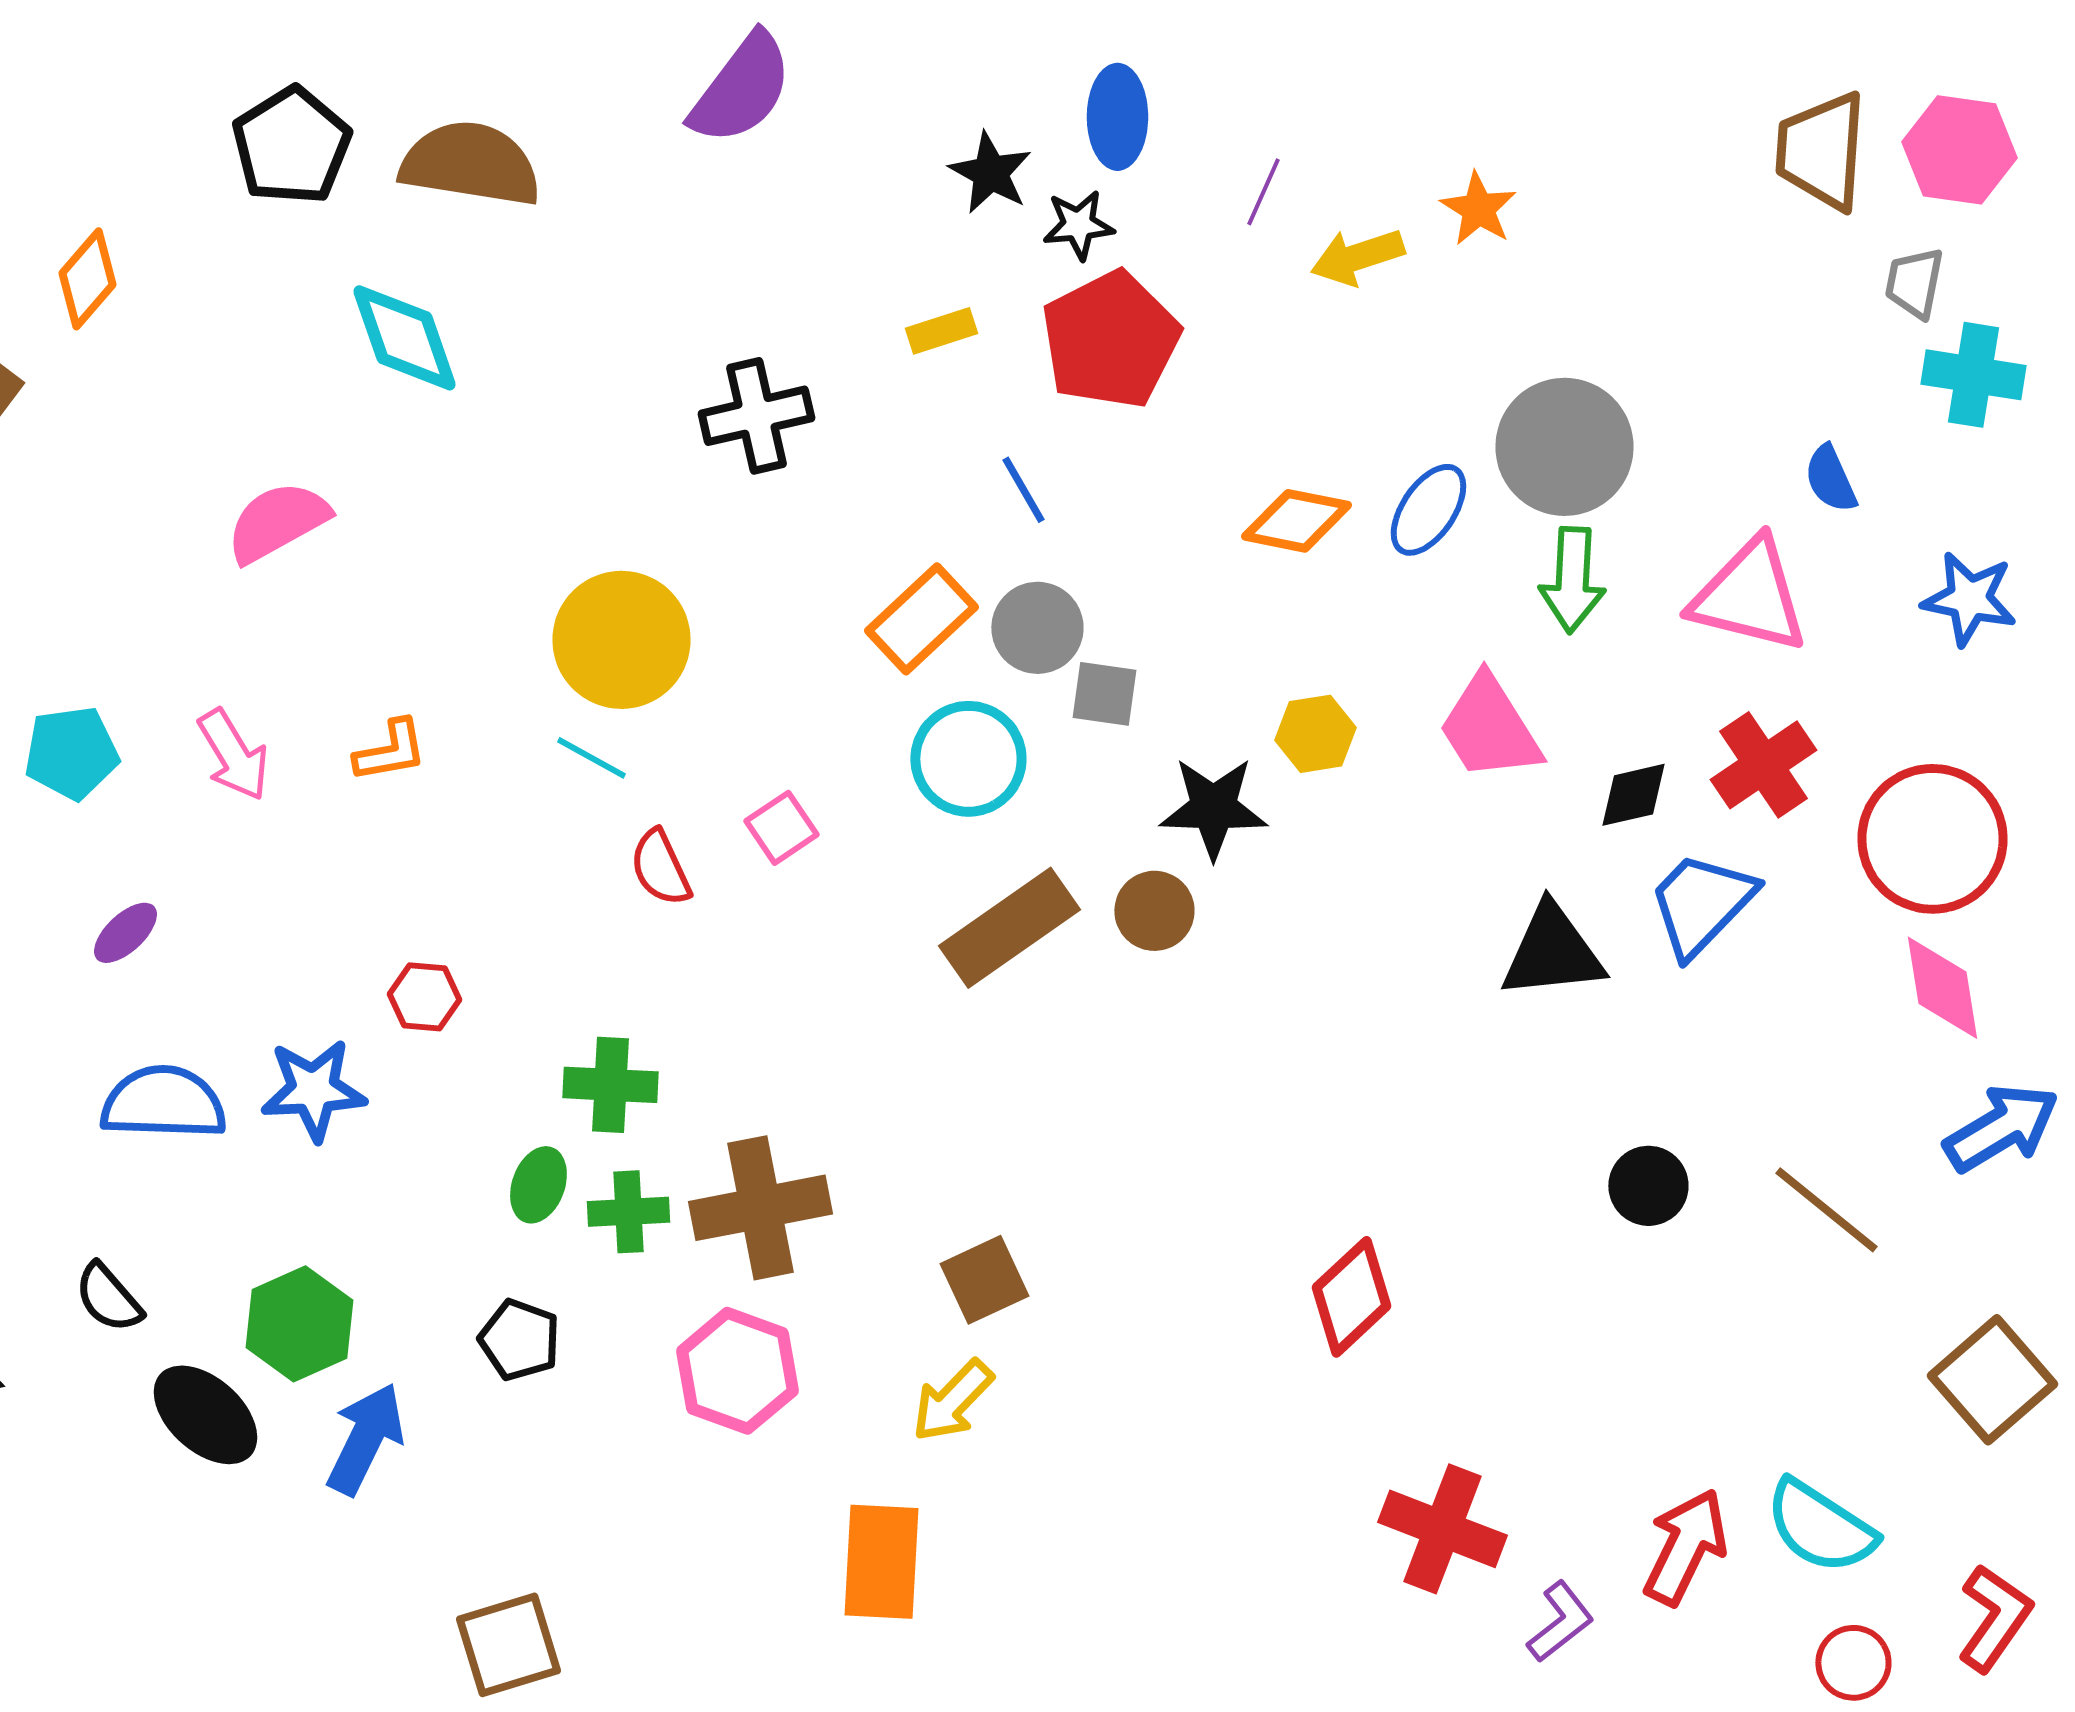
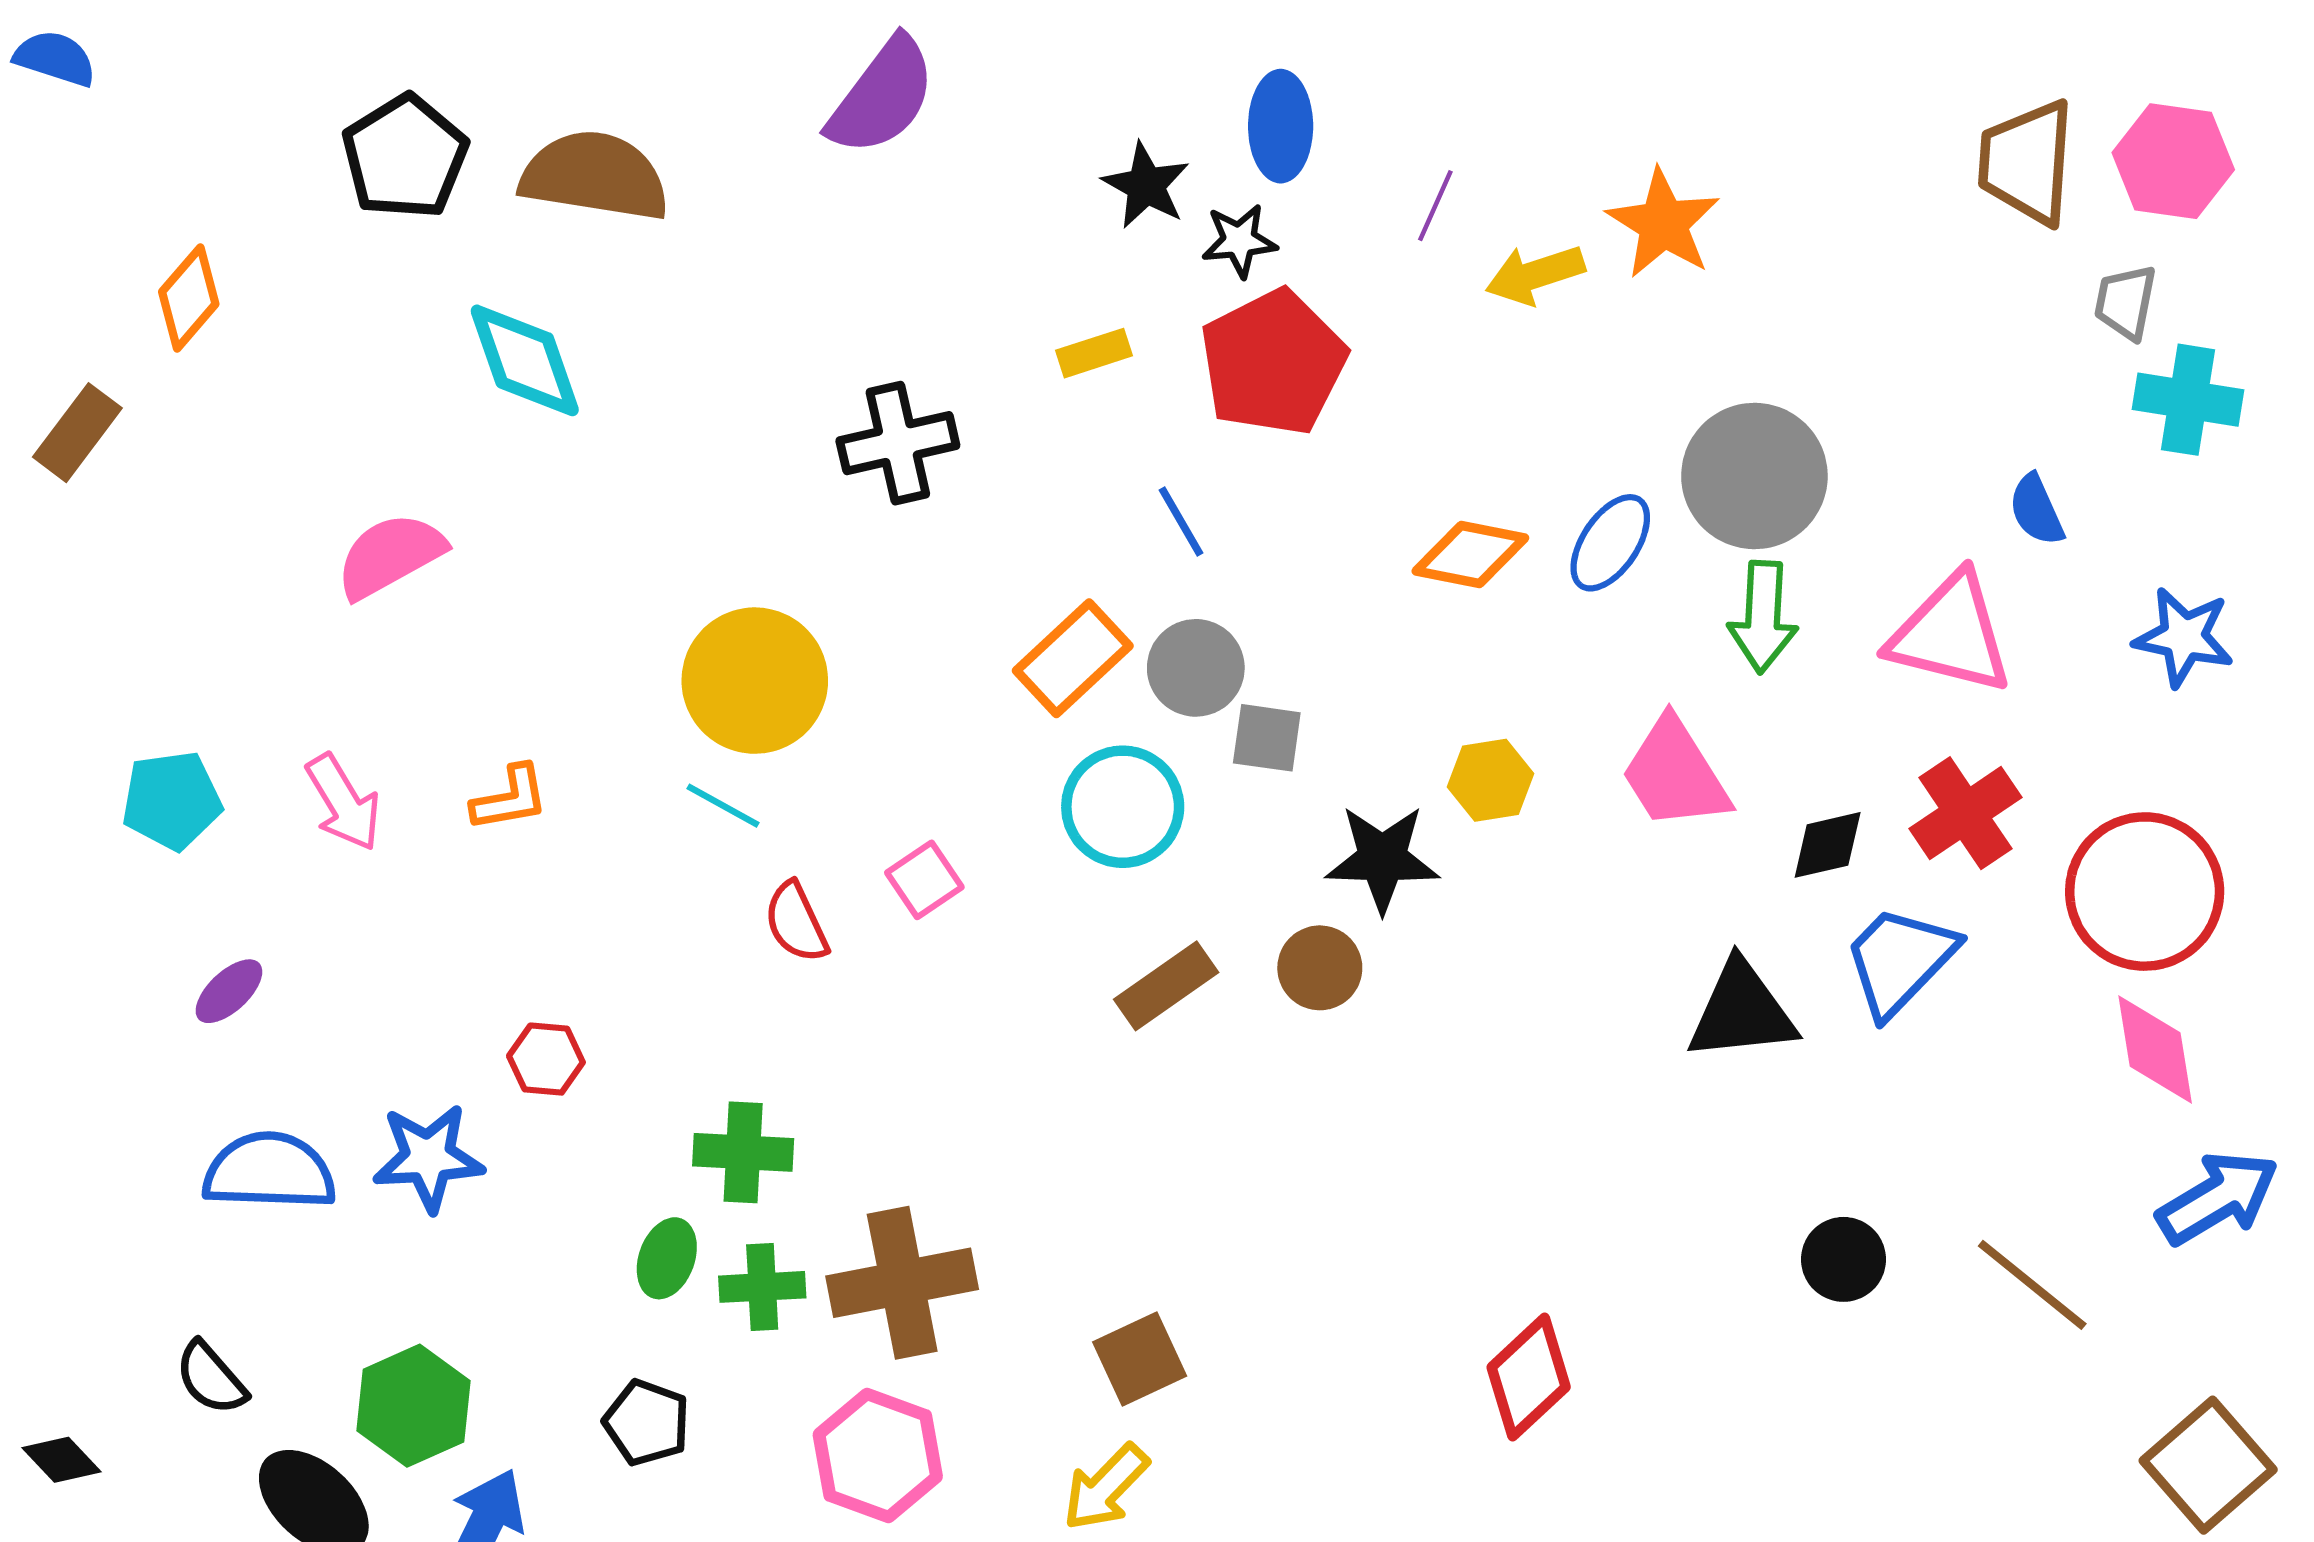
orange star: (1478, 209) -> (1663, 224), size x1.4
brown rectangle: (1009, 928) -> (1166, 986), size x0.7

